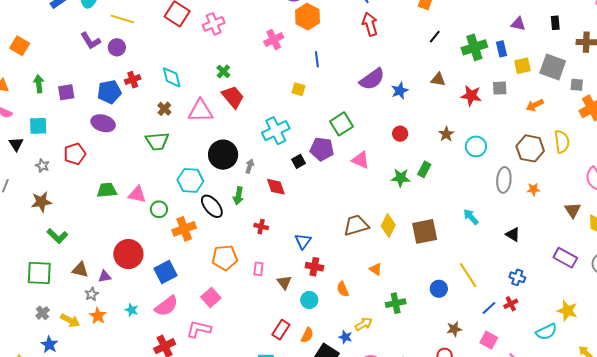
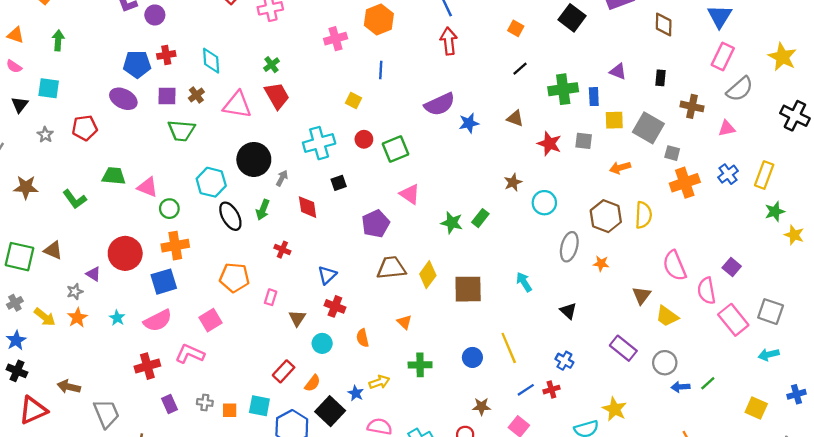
purple square: (66, 92) -> (167, 96), moved
red circle: (400, 134) -> (364, 139), moved
purple pentagon: (322, 149) -> (376, 224), moved, turned 30
brown star: (41, 202) -> (26, 187), moved
orange cross: (184, 229) -> (175, 246), moved
green L-shape: (57, 236) -> (75, 199), moved
brown triangle: (80, 270) -> (53, 250), moved
purple triangle: (105, 276) -> (93, 274), turned 32

